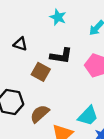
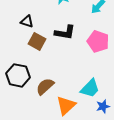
brown square: (41, 72) -> (37, 41), moved

